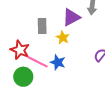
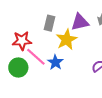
yellow star: (63, 38) -> (66, 40), size x1.5
red star: (20, 50) -> (22, 41), turned 30

